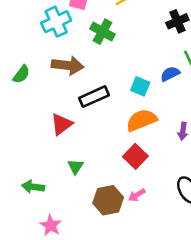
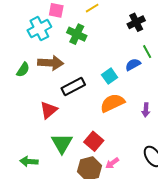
green semicircle: (21, 74) -> (23, 70), moved
cyan square: (140, 86) -> (110, 76), turned 35
red square: (135, 156) -> (94, 141), moved
green triangle: (75, 167) -> (62, 143), size x1.6

